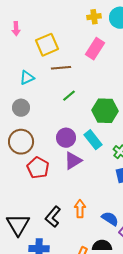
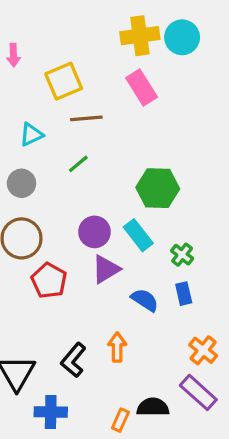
yellow cross: (94, 17) -> (140, 36), size x1.6
pink rectangle: (95, 49) -> (142, 88), turned -65
green line: (69, 96) -> (78, 164), moved
blue semicircle: (110, 219) -> (145, 300), moved

